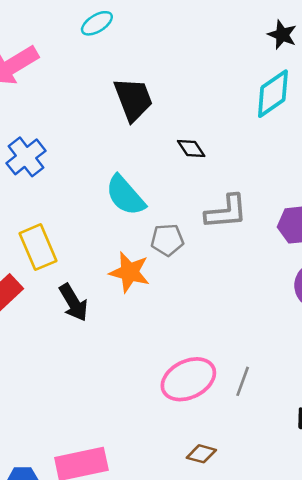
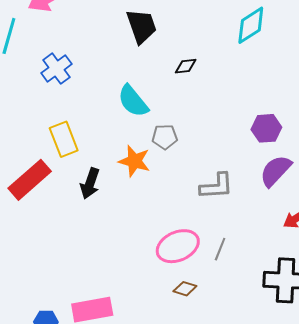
black diamond: (191, 149) -> (186, 66), turned -65
gray L-shape: (226, 212) -> (216, 186), moved
black arrow: (73, 303) -> (90, 183), turned 48
brown diamond: (201, 454) -> (185, 289), moved

